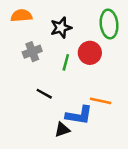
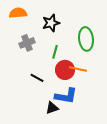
green ellipse: (109, 24) -> (86, 39), moved
red circle: (90, 53) -> (65, 70), moved
orange line: (101, 101) -> (78, 69), moved

